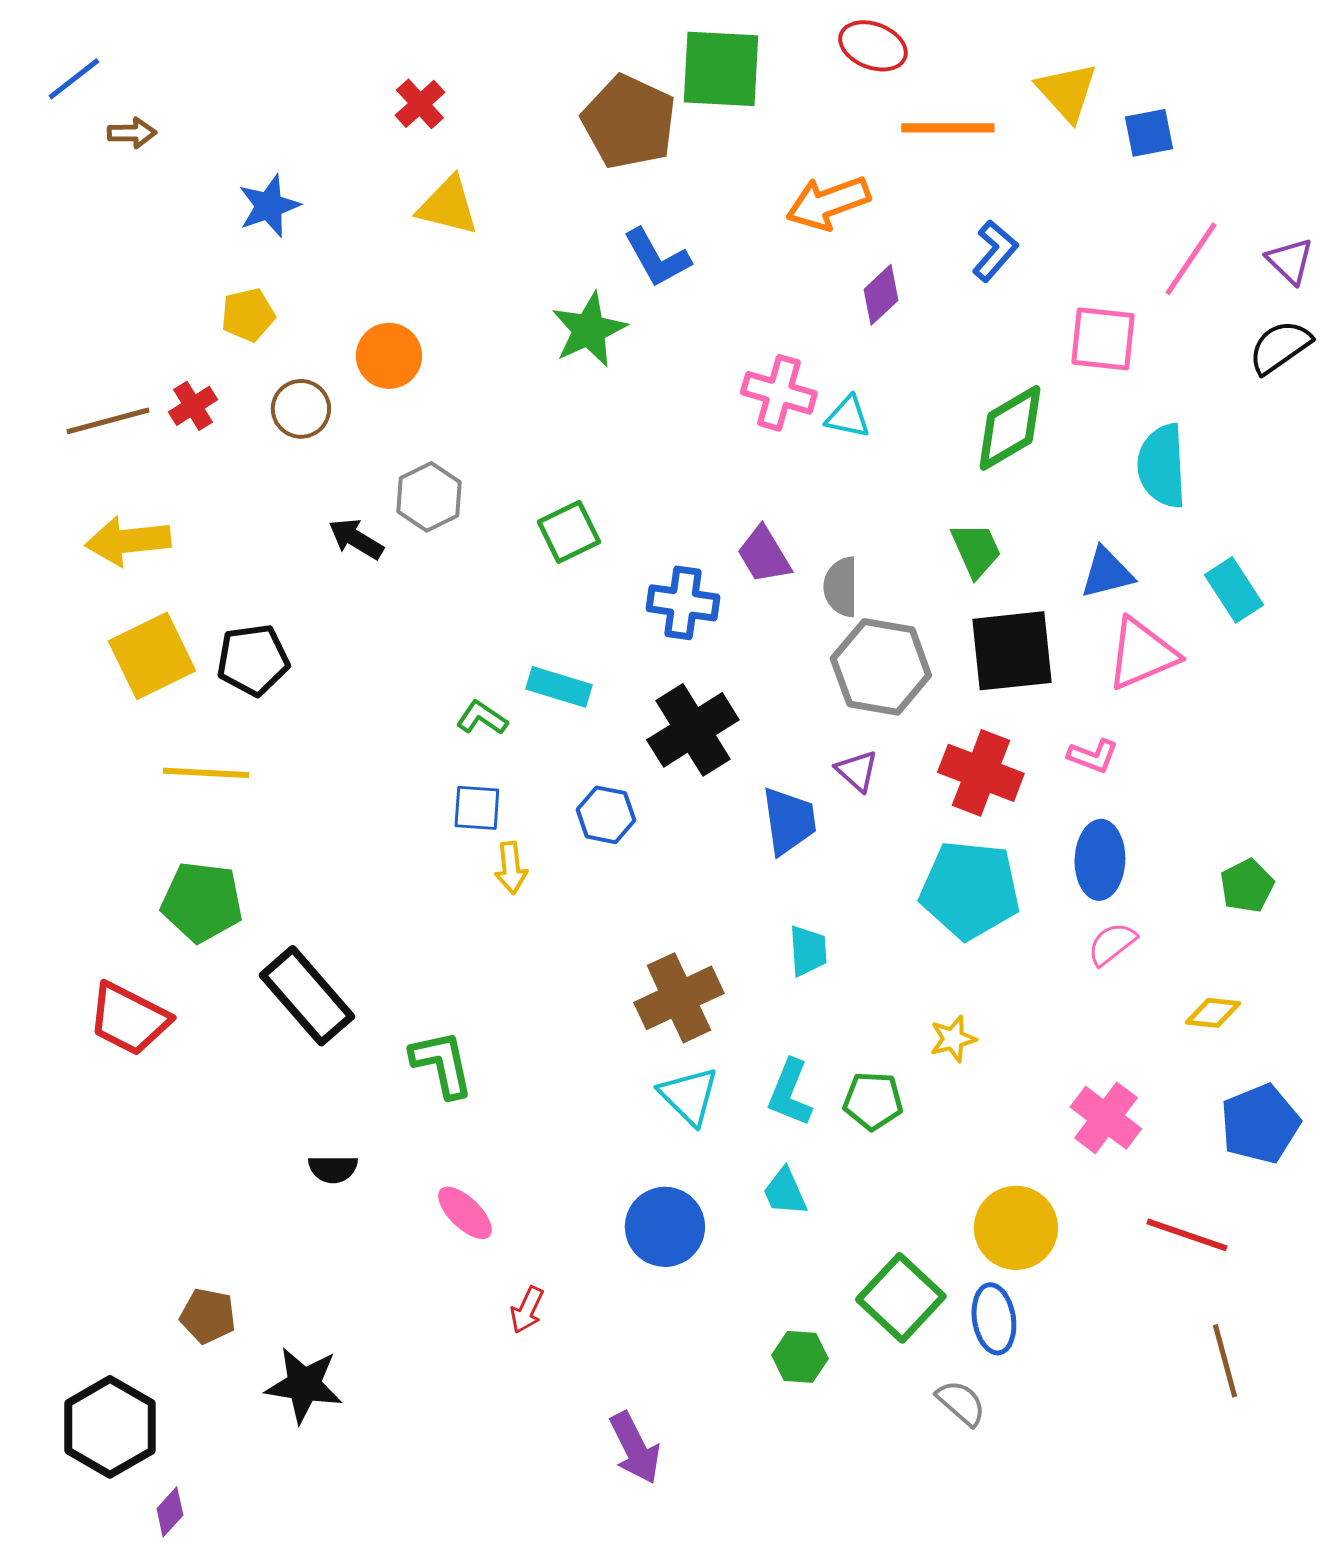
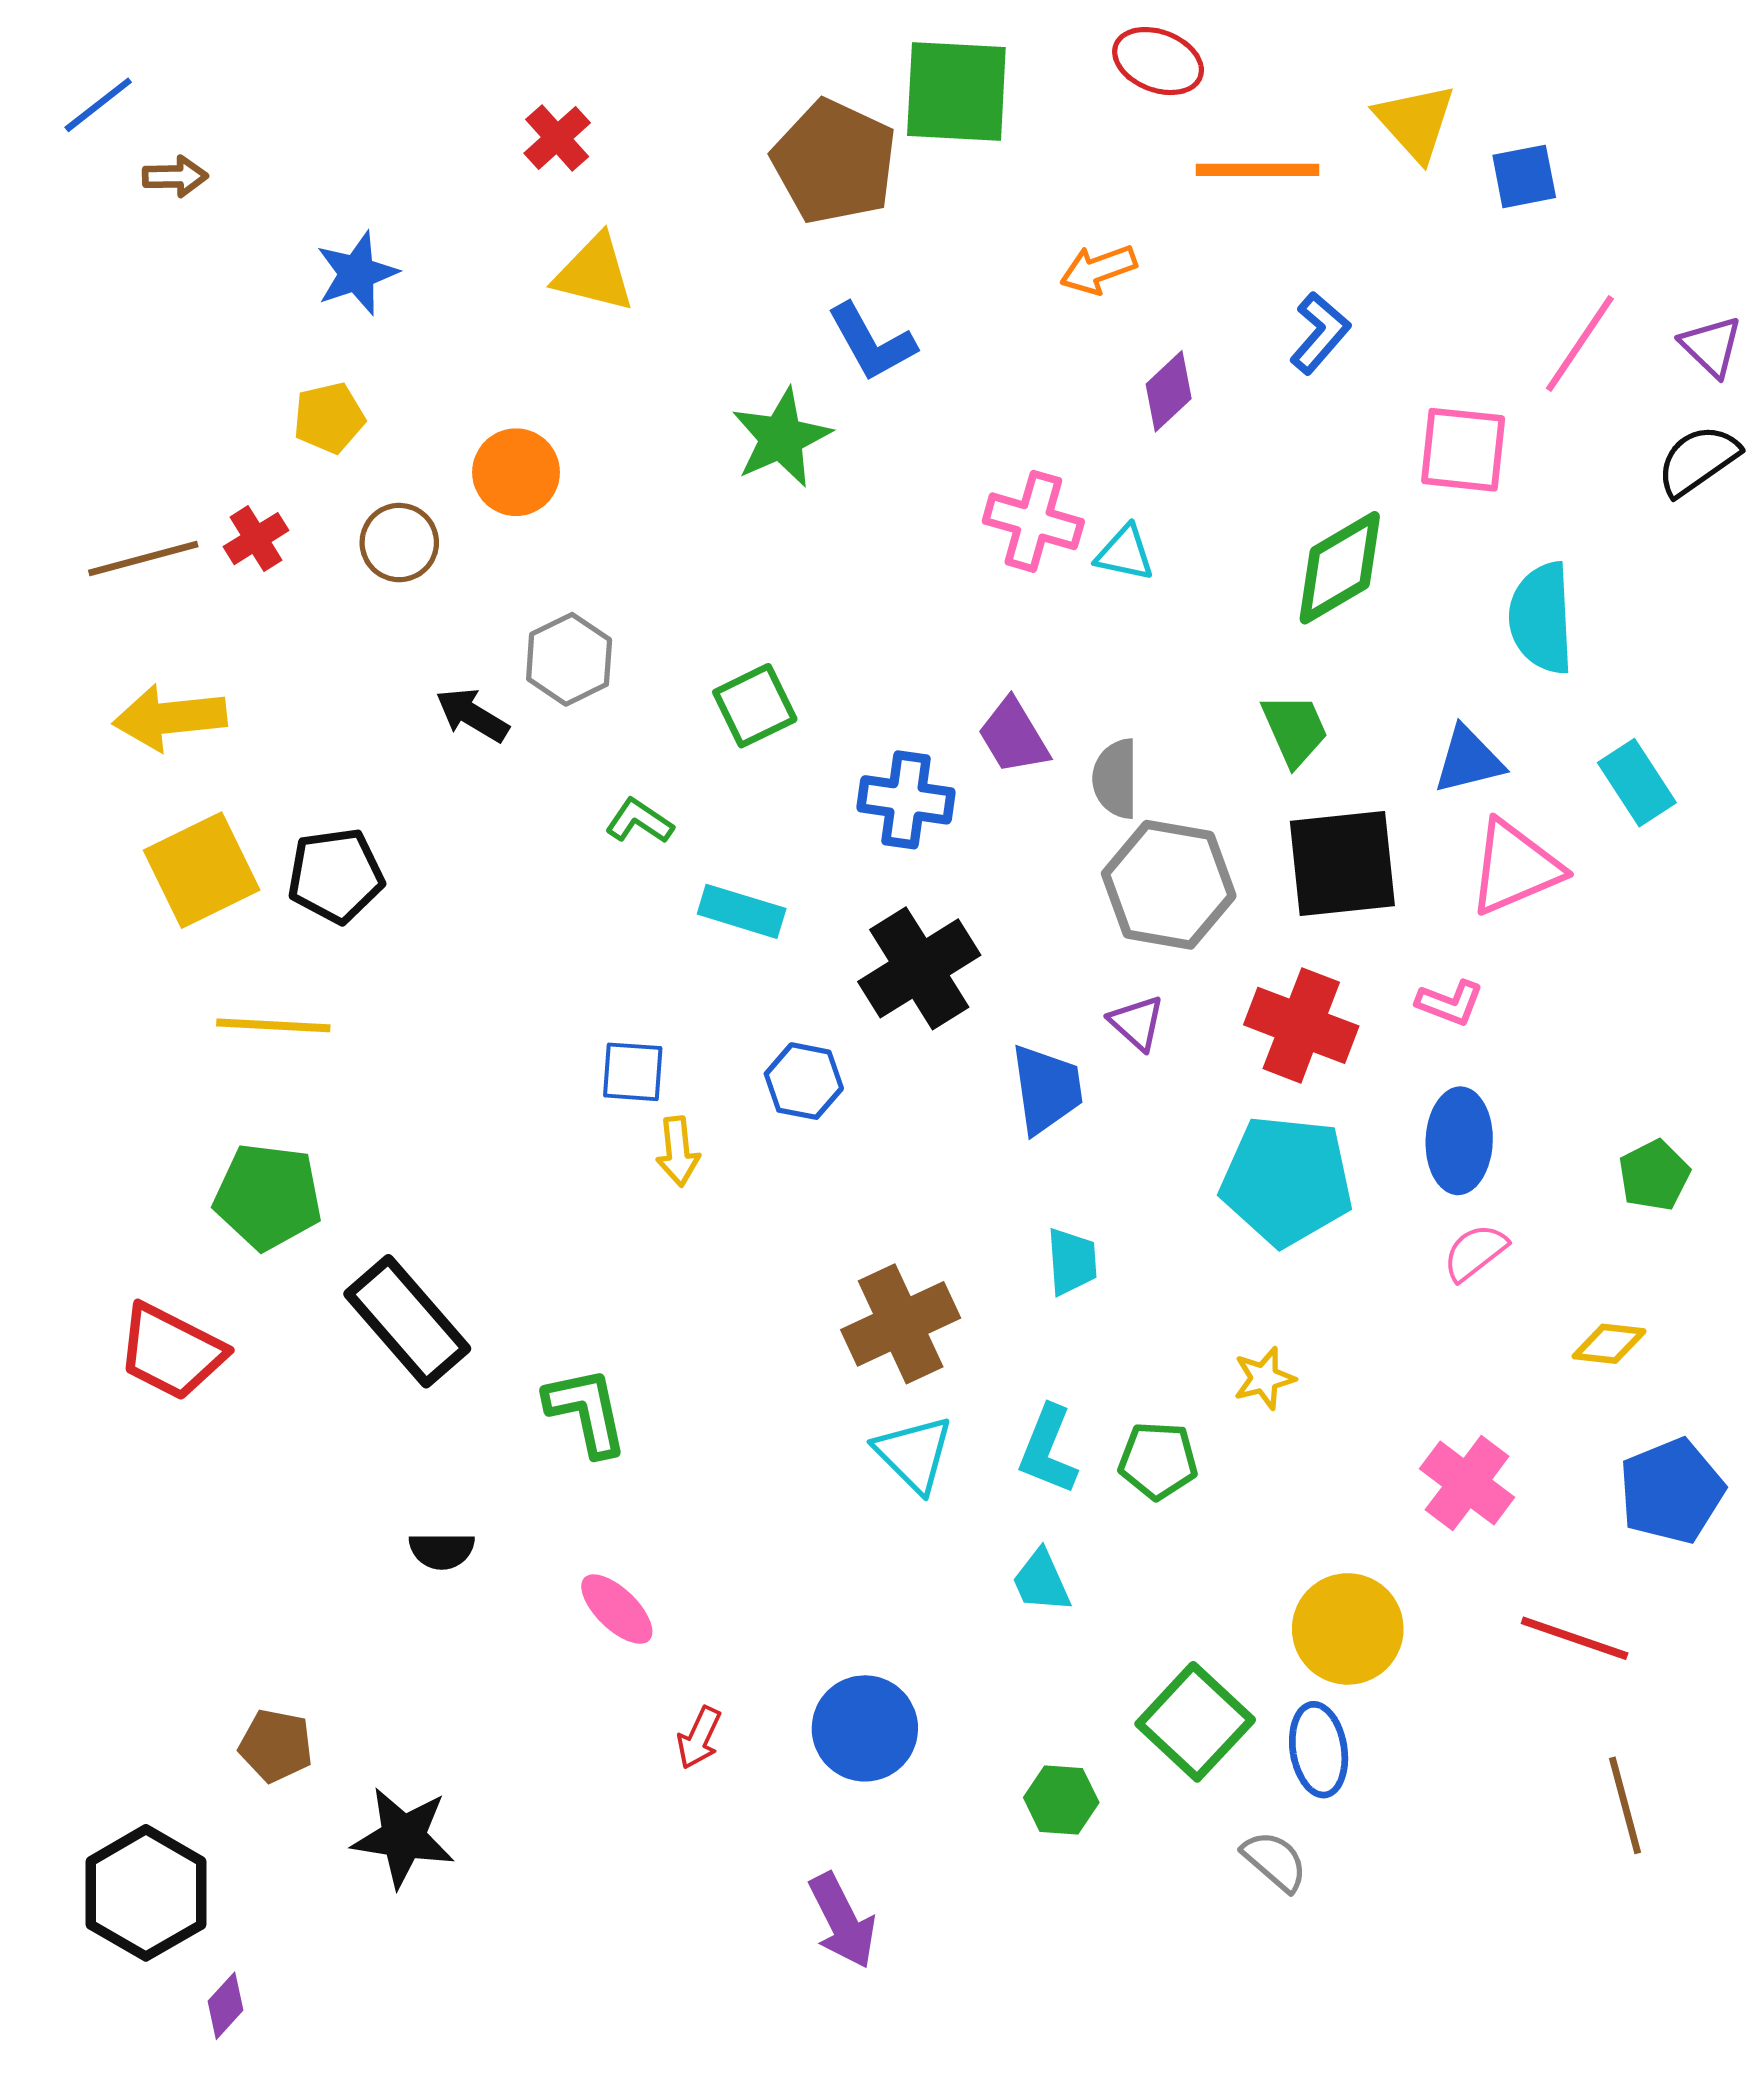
orange arrow: (828, 203) -> (1098, 269), size x0.7
green L-shape: (482, 718) -> (639, 821), moved
blue circle: (665, 1227) -> (865, 1728), moved

